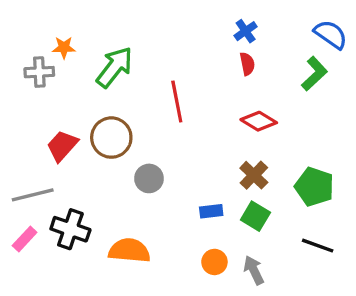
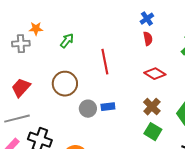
green arrow: (115, 67) -> (67, 41), size x0.6
red trapezoid: (62, 146) -> (21, 88), moved
blue rectangle: (211, 211) -> (108, 107), moved

